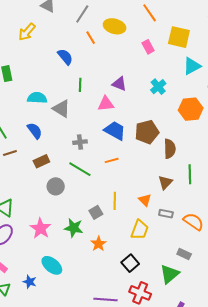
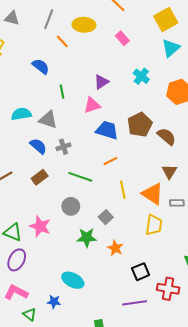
yellow square: (179, 37) -> (166, 20), moved, turned -30
purple triangle: (119, 84) -> (101, 82), turned -42
blue semicircle: (35, 131) -> (38, 146), moved
gray cross: (80, 142) -> (63, 147), moved
brown semicircle: (170, 149) -> (166, 136), turned -36
gray circle: (56, 186) -> (71, 206), moved
orange triangle: (145, 200) -> (153, 194), size x1.6
yellow line: (115, 201) -> (123, 190), moved
pink star: (41, 228) -> (40, 226), moved
black square: (130, 263) -> (141, 272), moved, turned 30

